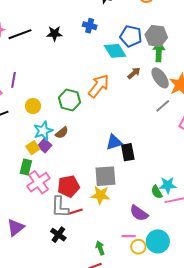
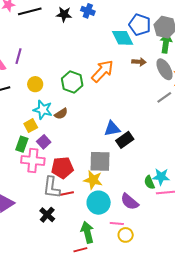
blue cross: (90, 26) -> (88, 11), moved
brown arrow: (134, 73) -> (139, 62), turned 40
cyan star: (43, 131) -> (43, 110), turned 30
purple square: (45, 146) -> (44, 142), moved
black rectangle: (128, 152) -> (125, 140), turned 60
pink cross: (38, 182) -> (33, 160), turned 35
cyan circle: (158, 241) -> (99, 203), moved
green arrow: (100, 248) -> (87, 232), size x1.5

